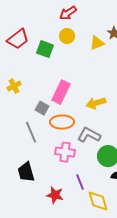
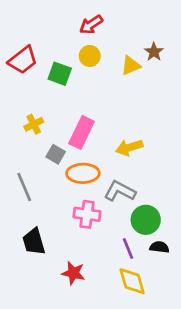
yellow cross: (14, 86) -> (34, 124), moved
gray line: (31, 132) -> (24, 187), moved
purple line: (80, 182) -> (128, 248), moved

